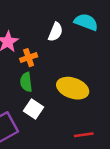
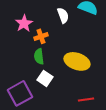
white semicircle: (56, 32) -> (63, 15), turned -42

